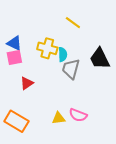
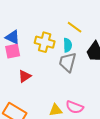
yellow line: (73, 23) -> (75, 27), moved
cyan semicircle: (63, 54) -> (68, 45), moved

